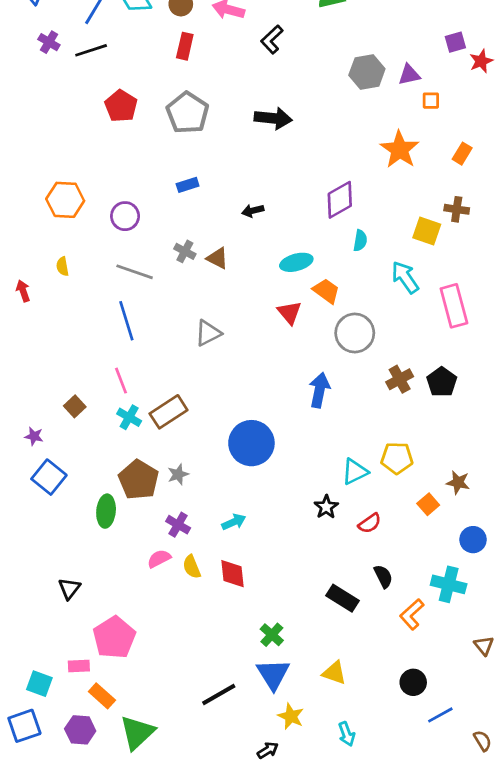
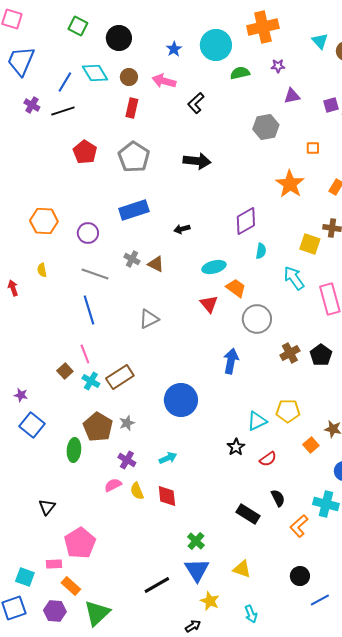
purple triangle: (409, 75) -> (292, 96), moved
blue rectangle: (188, 185) -> (134, 210), size x1.8
brown square: (75, 406) -> (65, 371), moved

